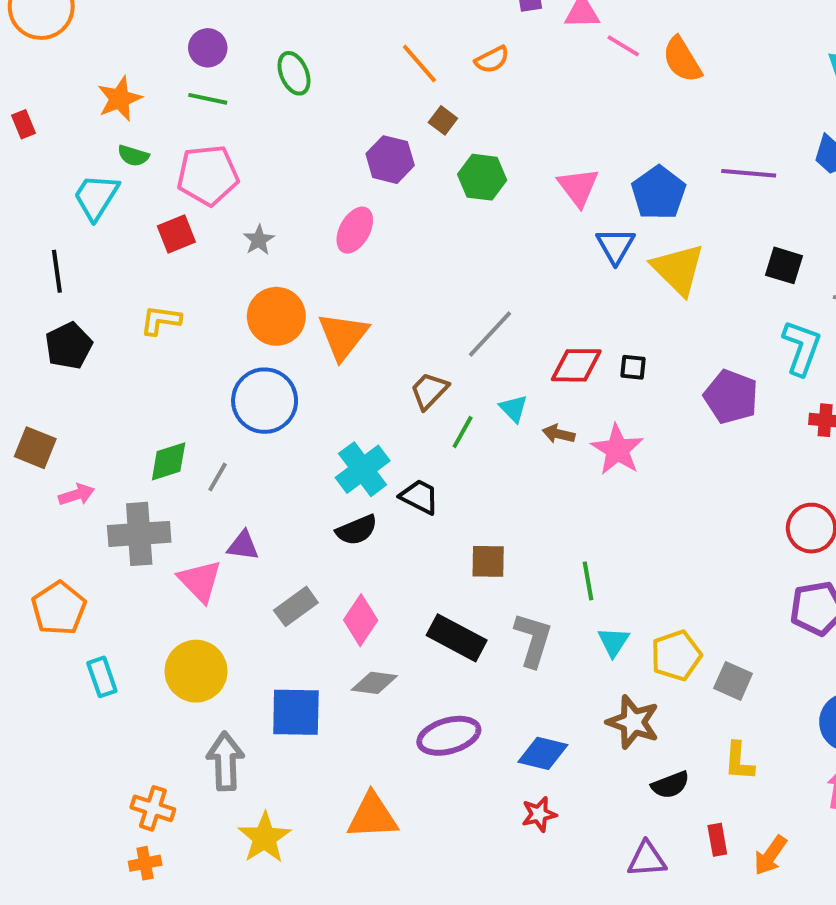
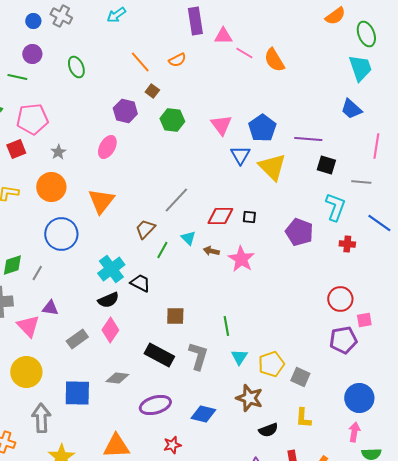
green line: (208, 99) -> (17, 77), moved
purple line: (749, 173) -> (308, 139), moved
orange circle: (276, 316) -> (51, 187), moved
pink diamond: (361, 620) -> (110, 330), moved
red star: (539, 814) -> (172, 445), moved

